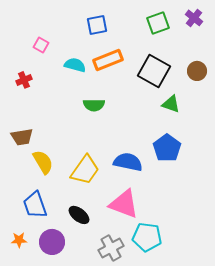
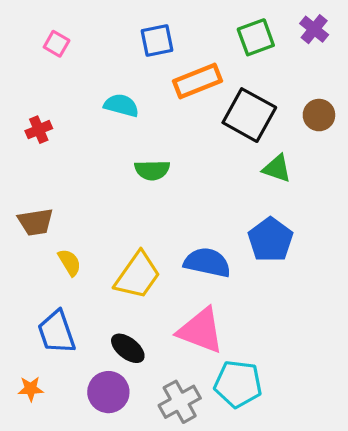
pink square: (41, 45) -> (57, 44), moved
orange rectangle: (108, 60) -> (197, 81), moved
yellow semicircle: (43, 162) -> (70, 262), size x0.7
purple circle: (52, 242) -> (108, 392), moved

